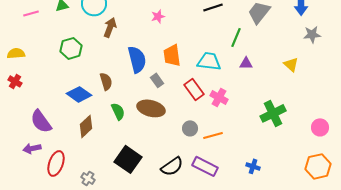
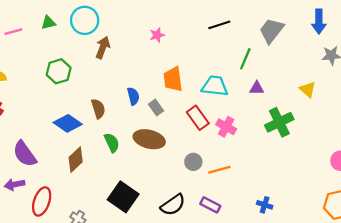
blue semicircle: (137, 59) -> (133, 96), moved, size x0.6
green cross: (273, 113) -> (279, 122), moved
purple rectangle: (205, 166) -> (210, 205), size x0.7

